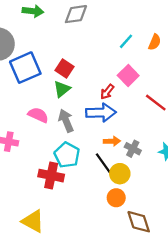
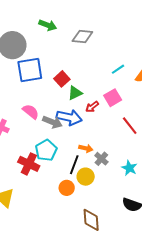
green triangle: (62, 89) -> (75, 93), moved
blue arrow: (101, 113) -> (69, 117), moved
gray arrow: (66, 121) -> (52, 122), turned 120
black line: (103, 163) -> (74, 165), turned 42
orange circle: (116, 198) -> (67, 188), moved

